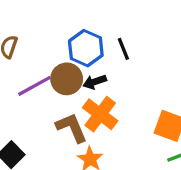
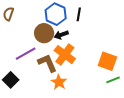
black line: (123, 49) -> (79, 14), turned 32
purple line: (34, 86) -> (26, 54), moved

